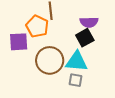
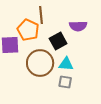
black square: (85, 38) -> (58, 41), moved
cyan triangle: (77, 61) -> (66, 64), size x0.7

